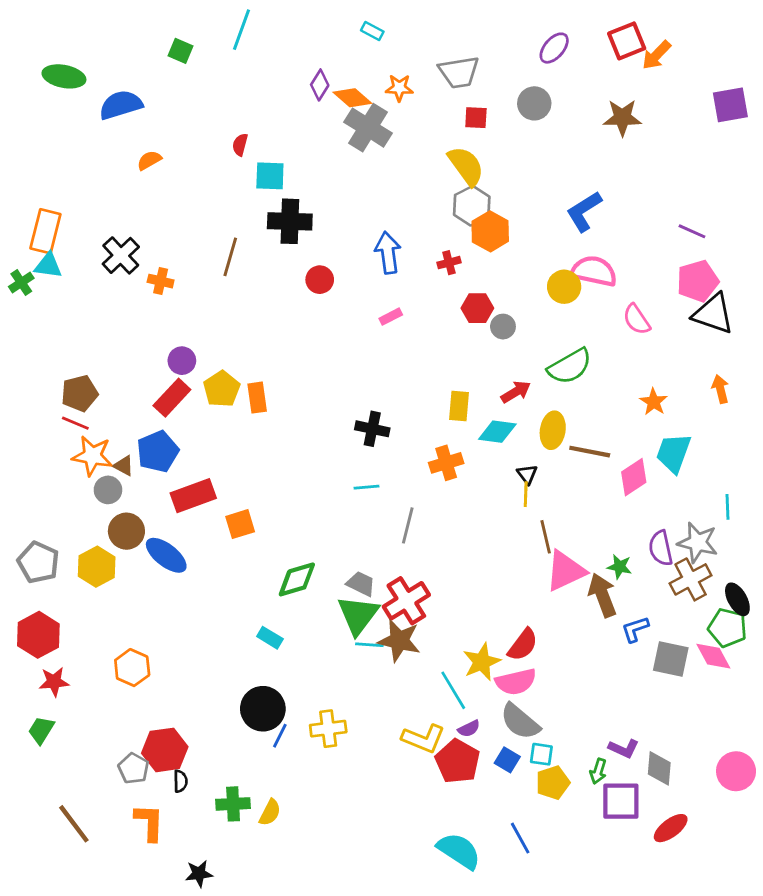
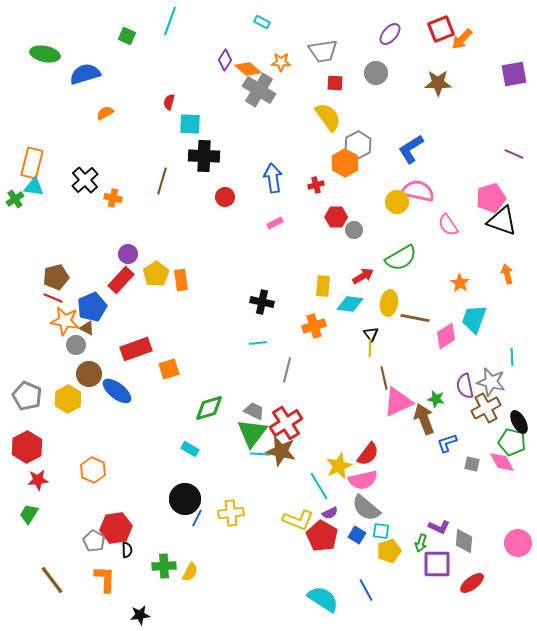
gray hexagon: (472, 206) -> (358, 145), moved
purple line: (692, 231) -> (514, 154), moved
blue pentagon: (158, 452) -> (92, 307), moved
gray square: (671, 659) -> (472, 464), size x0.6

